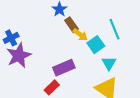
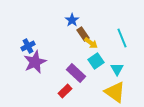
cyan square: (96, 45) -> (96, 61), moved
purple rectangle: (64, 68) -> (76, 73), turned 66

